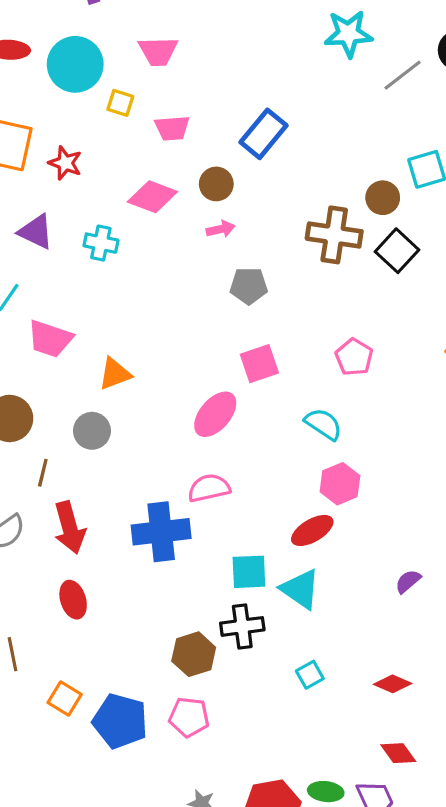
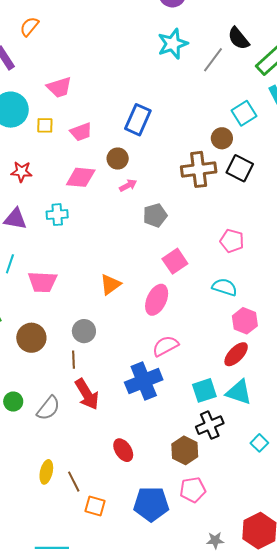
orange triangle: (115, 374) -> (110, 284), moved
brown line: (43, 473) -> (73, 360), moved
red ellipse: (73, 600) -> (123, 450), moved
orange square: (65, 698) -> (95, 506), moved

